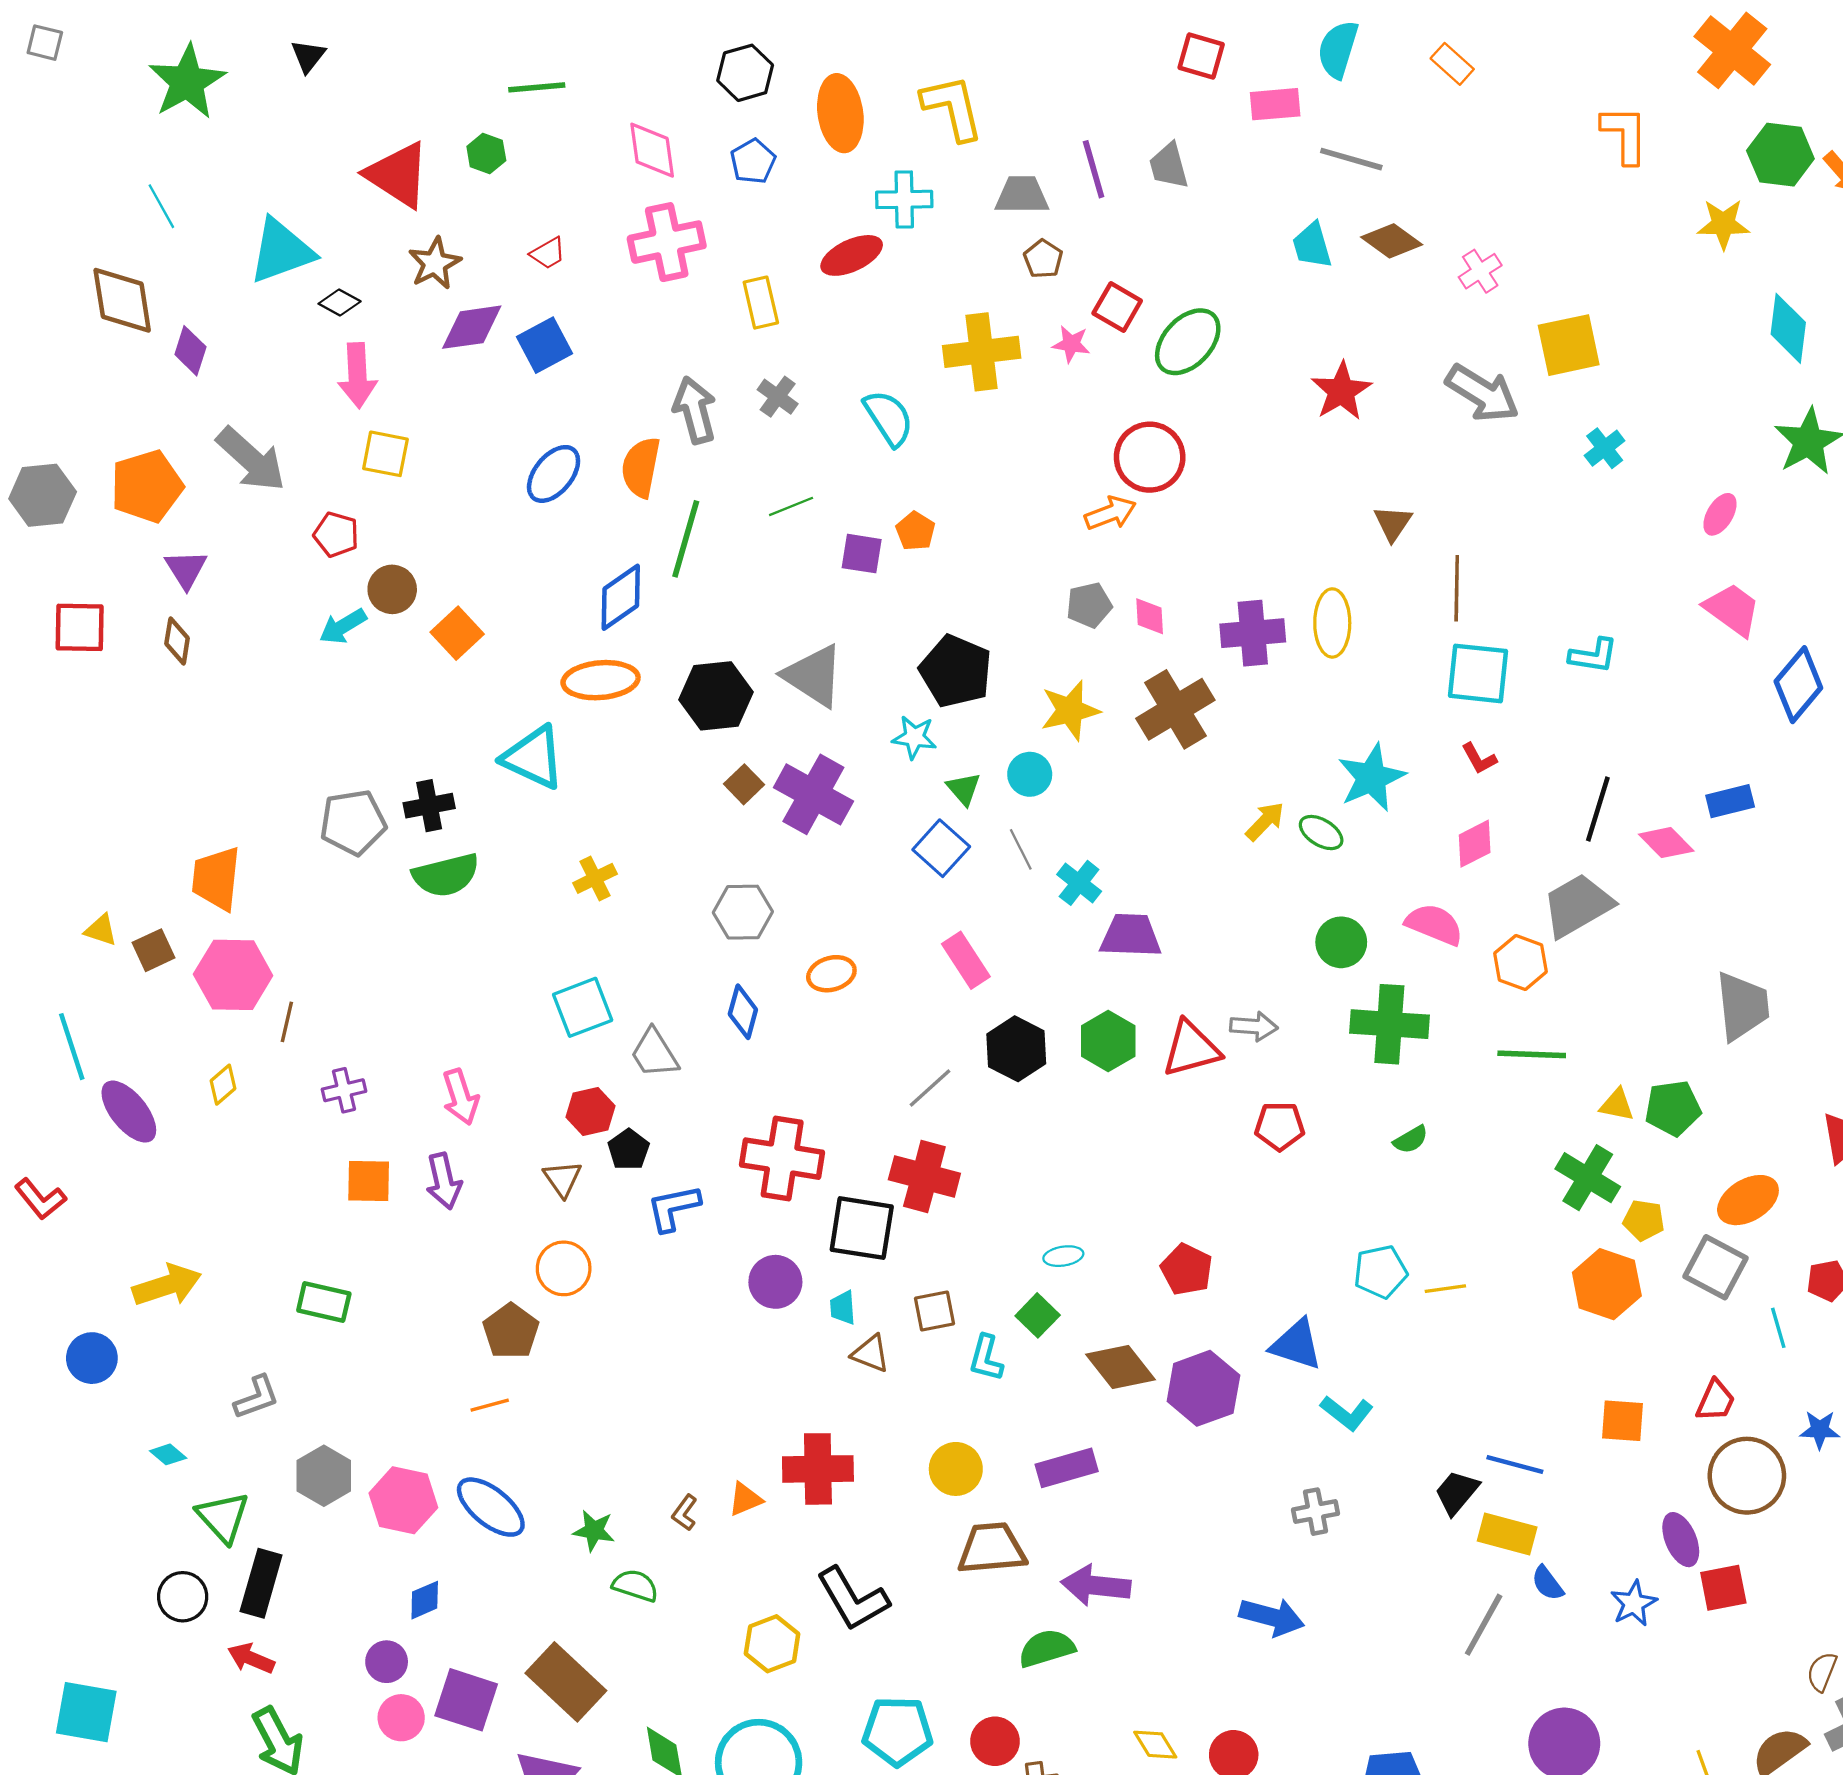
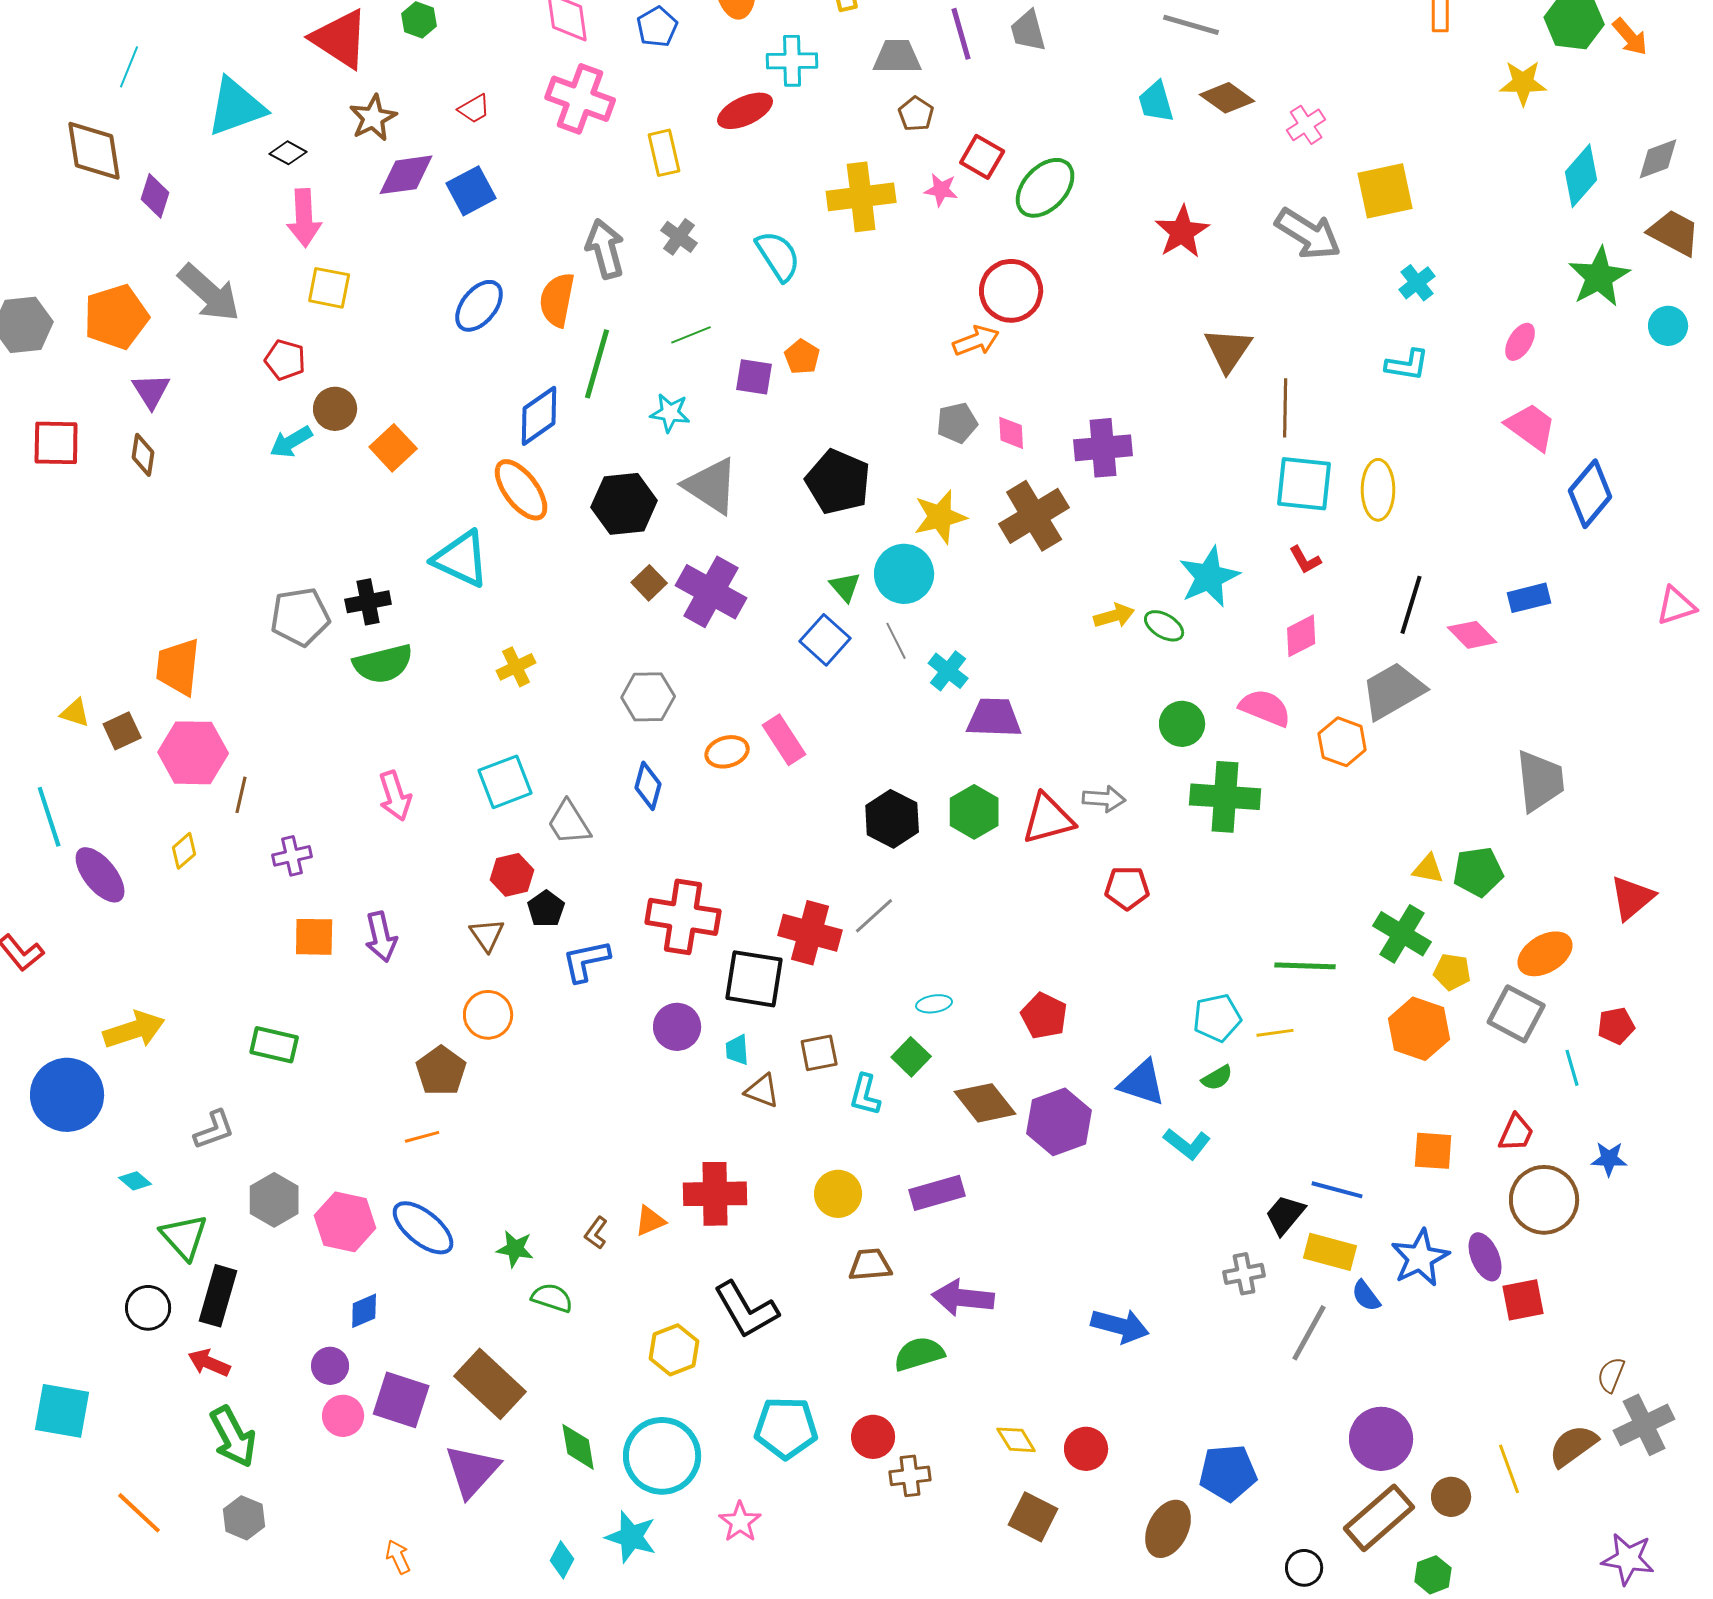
cyan line: (161, 206) -> (129, 67), turned 51
pink cross: (667, 242) -> (580, 99), turned 32
cyan diamond: (1788, 328) -> (1581, 176), turned 34
brown triangle: (1393, 523) -> (1228, 350), size x1.4
yellow ellipse: (1332, 623) -> (1378, 490), moved
cyan L-shape: (1593, 655) -> (1407, 365), moved
orange ellipse: (601, 680) -> (521, 490), turned 58
cyan star: (914, 737) -> (670, 413), moved
cyan circle: (1030, 774) -> (904, 574), size x1.5
yellow arrow: (1265, 821) -> (1114, 616), turned 30
pink rectangle: (966, 960) -> (784, 740), moved
green line: (1532, 1054) -> (1305, 966), moved
gray line: (930, 1088) -> (874, 916), moved
pink arrow: (461, 1097) -> (395, 796), moved
green semicircle: (1411, 1140) -> (1217, 1078), moved
blue circle: (92, 1358) -> (67, 1095), size x1.6
gray cross: (1315, 1512) -> (1244, 1274), moved
brown trapezoid: (992, 1549) -> (870, 1265), size x0.7
blue star: (1634, 1603) -> (1420, 1258), moved, size x1.4

